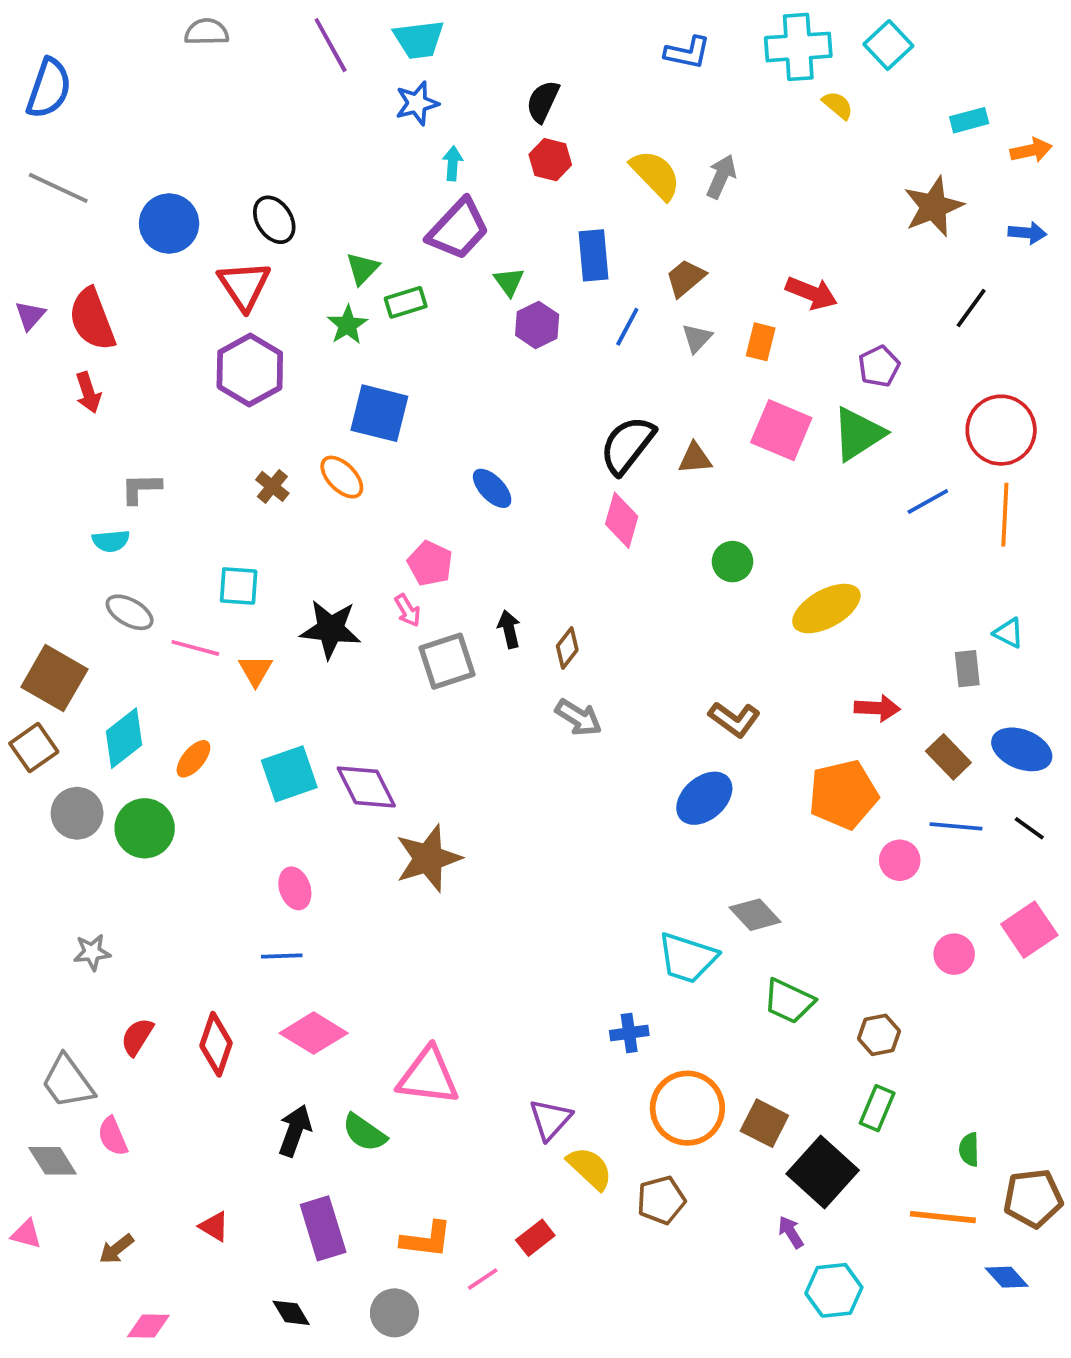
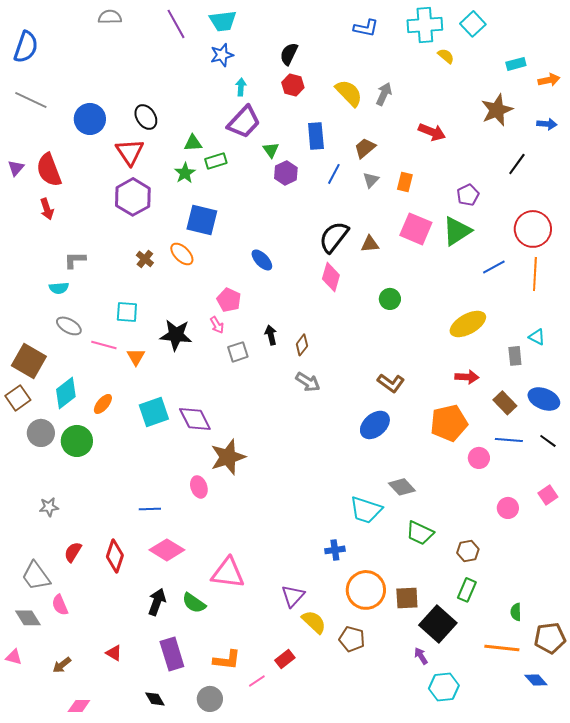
green triangle: (362, 269) -> (193, 143), turned 42
red arrow: (811, 293) -> (432, 132), moved
yellow ellipse: (826, 609) -> (468, 324), moved
gray square: (447, 661) -> (238, 352), size x0.7
pink ellipse: (295, 888) -> (199, 487), moved
pink square: (1029, 930) -> (548, 495), size x0.7
brown square: (764, 1123) -> (407, 598), turned -30
brown pentagon: (661, 1200) -> (352, 639), turned 30

